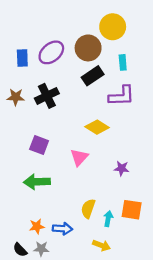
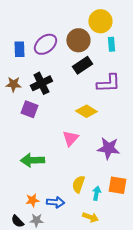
cyan rectangle: (123, 62) -> (111, 44), moved
purple square: (39, 145) -> (29, 109), moved
purple star: (122, 168) -> (108, 148), size x1.6

